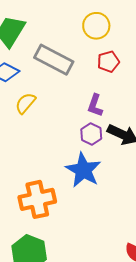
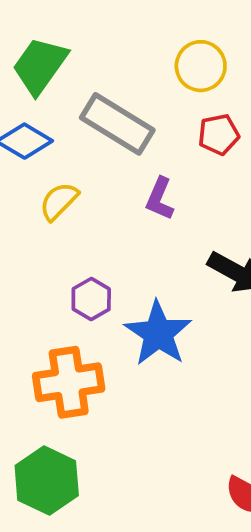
purple L-shape: (95, 105) -> (160, 199), moved
purple hexagon: (91, 134) -> (91, 299), moved

